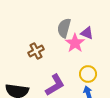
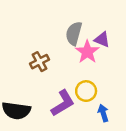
yellow circle: (88, 74) -> (86, 91), moved

